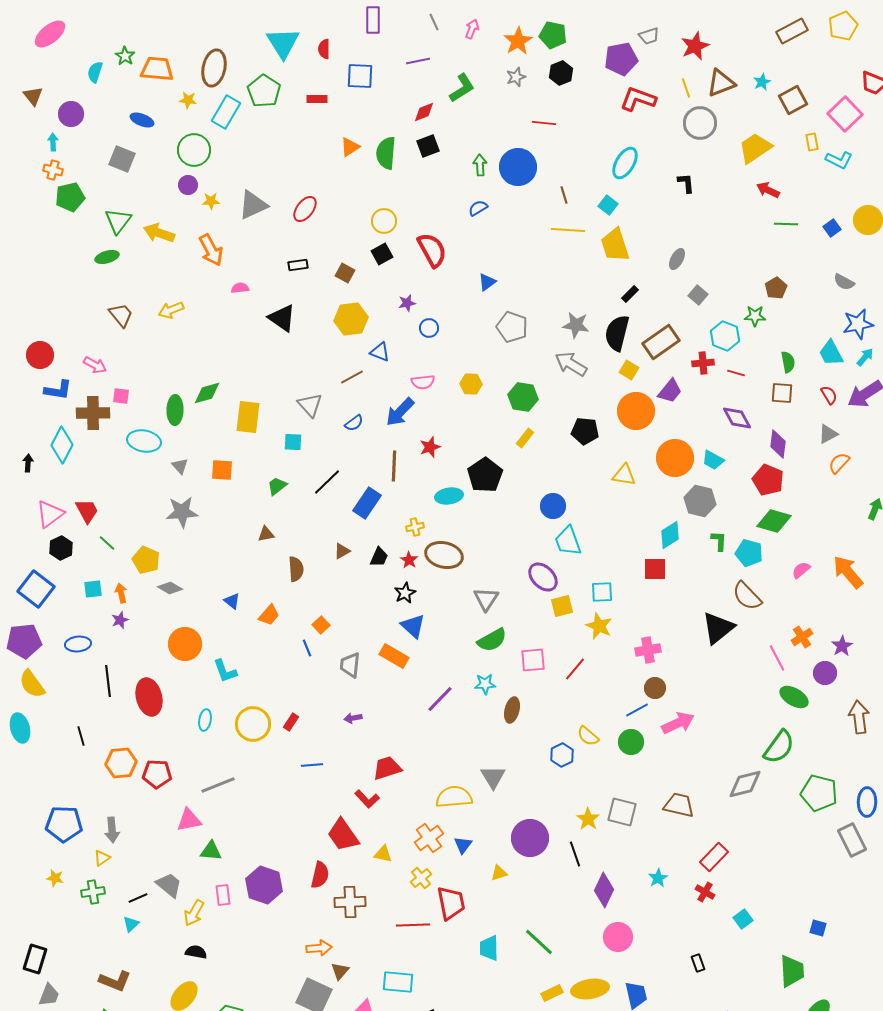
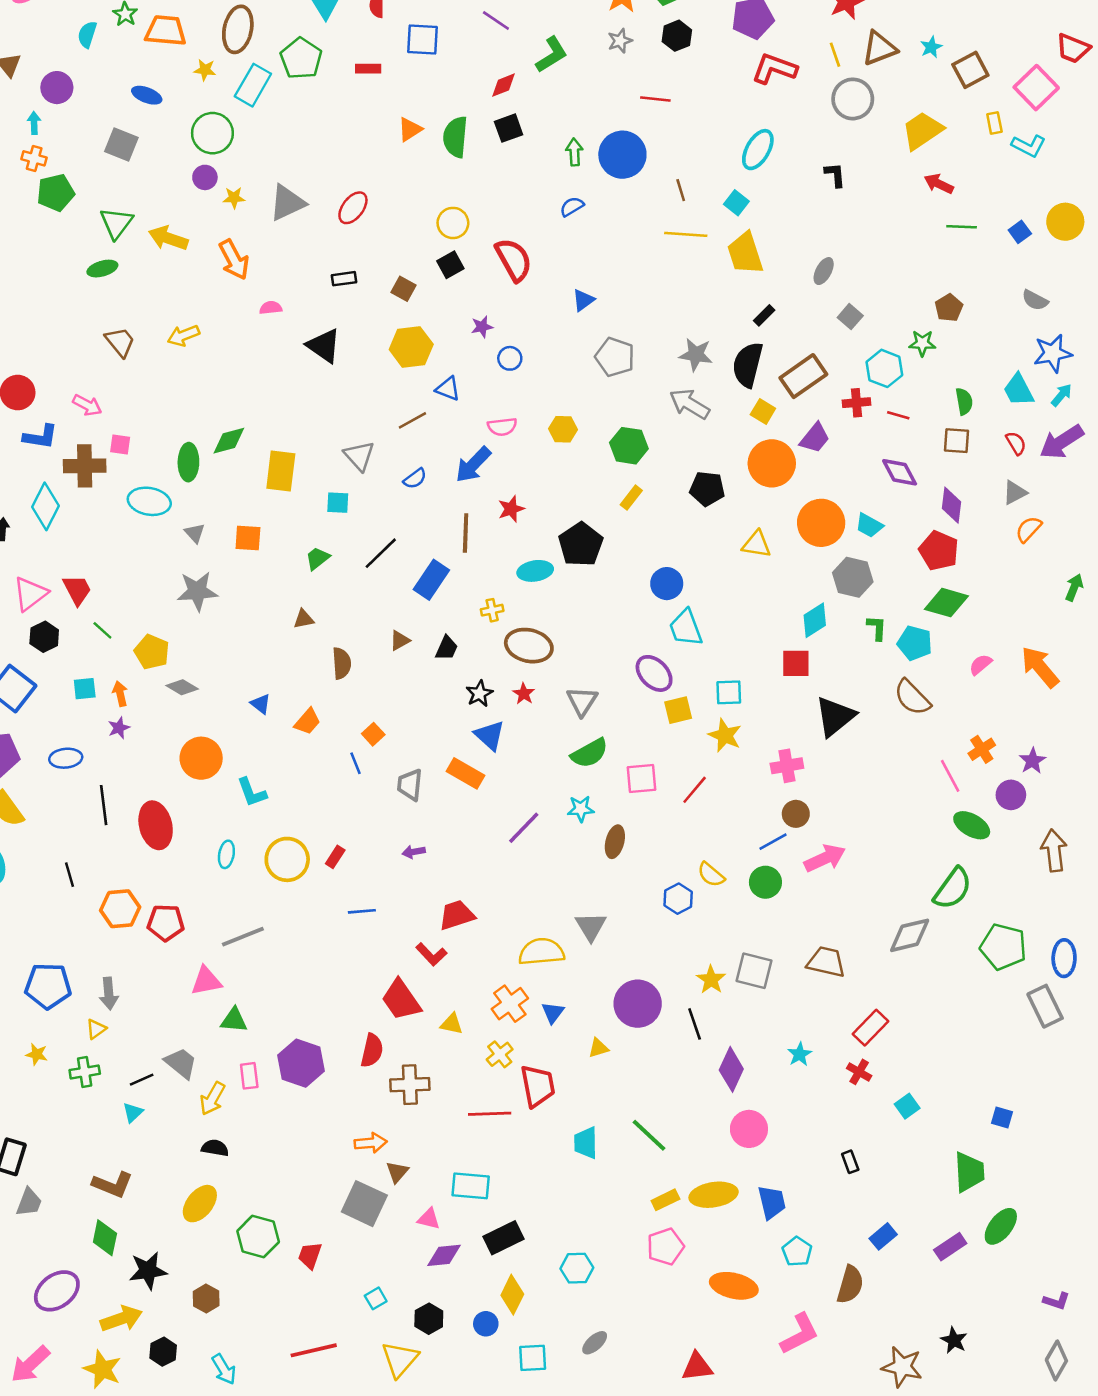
purple line: (418, 61) -> (496, 21), turned 45
red star: (409, 560) -> (524, 694), moved
black triangle: (718, 628) -> (835, 716), moved

